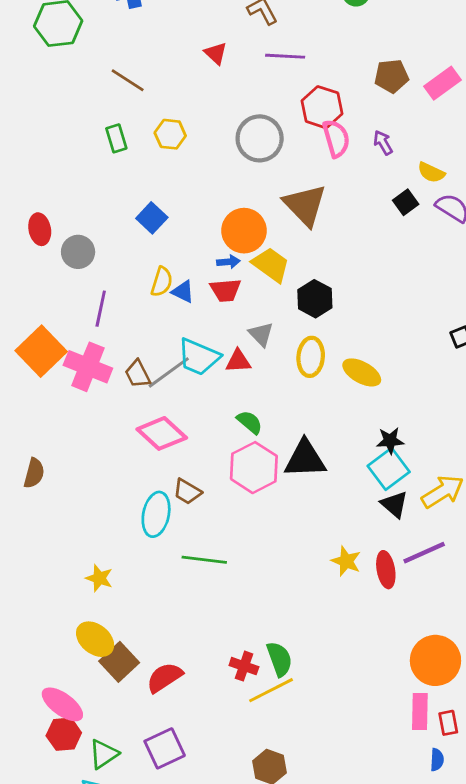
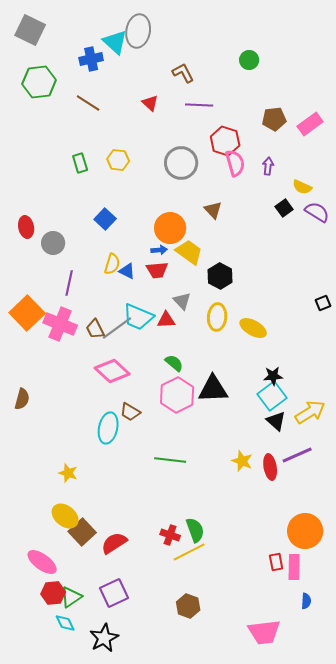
brown line: (128, 80) -> (88, 103), moved
purple arrow: (383, 143) -> (268, 166), turned 36
brown triangle: (305, 205) -> (213, 210), size x0.6
green line: (204, 560) -> (170, 460), moved
red rectangle: (448, 723) -> (276, 562), moved
red hexagon: (64, 734) -> (53, 593), moved

